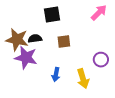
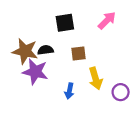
pink arrow: (99, 13) -> (107, 20), moved
purple circle: (101, 60) -> (121, 92), moved
yellow arrow: (83, 79) -> (96, 78), moved

